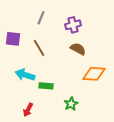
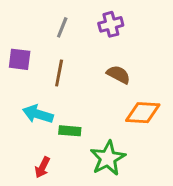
purple cross: (73, 25) -> (111, 24), moved
brown line: (39, 48) -> (59, 73), turned 42
green star: (71, 104) -> (108, 158), size x1.6

